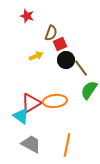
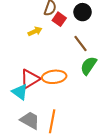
red square: (60, 44) -> (59, 19), turned -32
black circle: (66, 60) -> (83, 12), moved
orange line: (67, 145) -> (52, 121), moved

